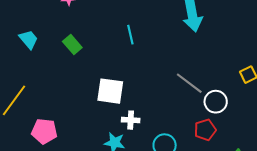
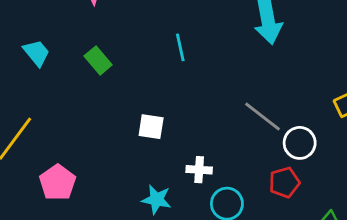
white square: (110, 91) -> (151, 127), size x0.7
white cross: (131, 120) -> (199, 170), moved
pink pentagon: (44, 131) -> (58, 183), turned 30

